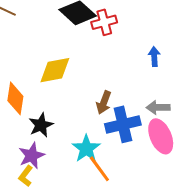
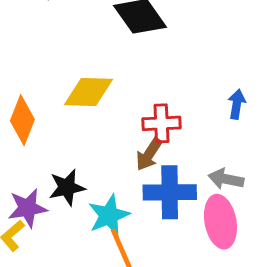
red cross: (104, 22) -> (161, 123), moved
black star: (41, 125) -> (67, 187), moved

